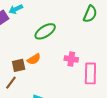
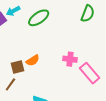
green ellipse: (45, 31) -> (39, 18), moved
pink rectangle: (90, 73) -> (90, 73), turned -40

